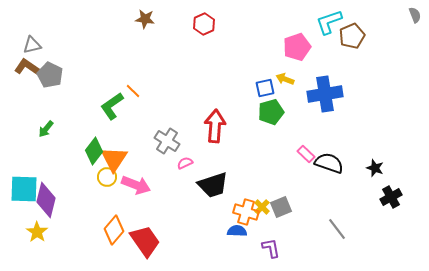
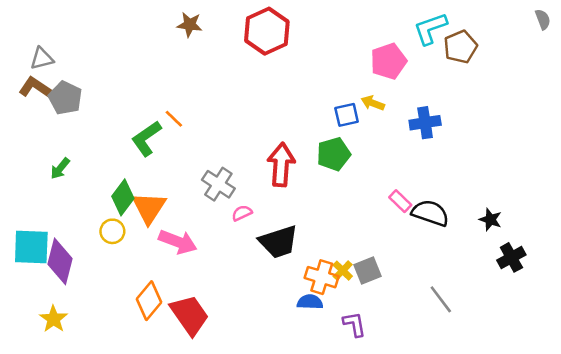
red hexagon: (204, 24) -> (267, 31), size x1.6
blue cross: (325, 94) -> (425, 123), size x0.7
green pentagon: (271, 112) -> (333, 154), moved
yellow circle: (107, 177) -> (112, 231), moved
yellow star: (37, 232) -> (54, 319), moved

